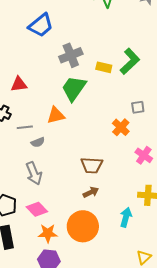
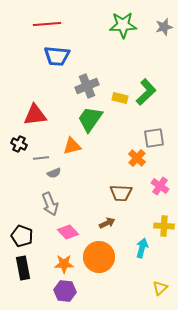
blue trapezoid: (41, 25) -> (57, 56), turned 44
red triangle: (19, 84) -> (35, 115), size x1.4
gray square: (138, 107) -> (154, 138), size x1.5
brown trapezoid: (92, 165) -> (121, 193), moved
pink diamond: (37, 209) -> (68, 232), moved

